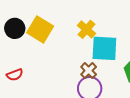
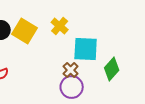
yellow cross: (86, 29) -> (60, 26), moved

